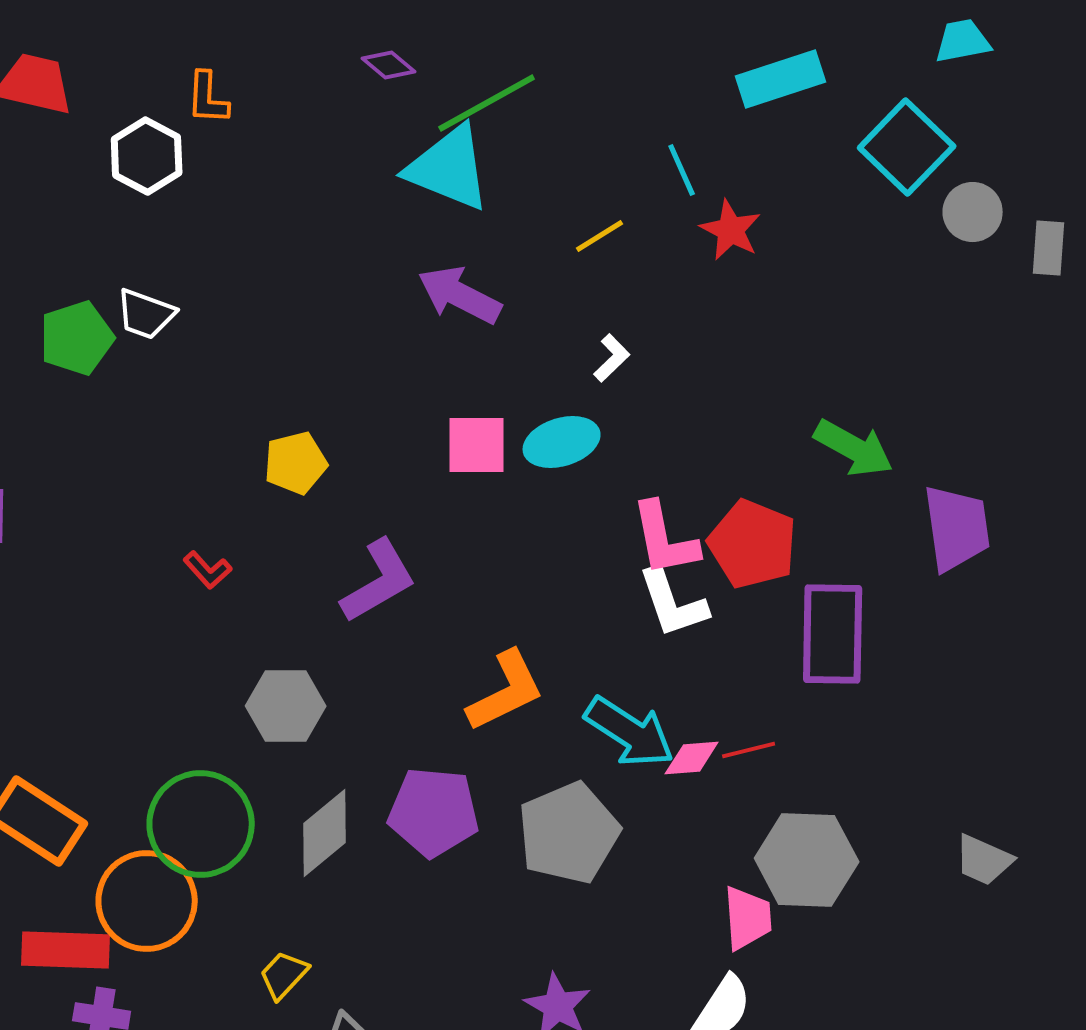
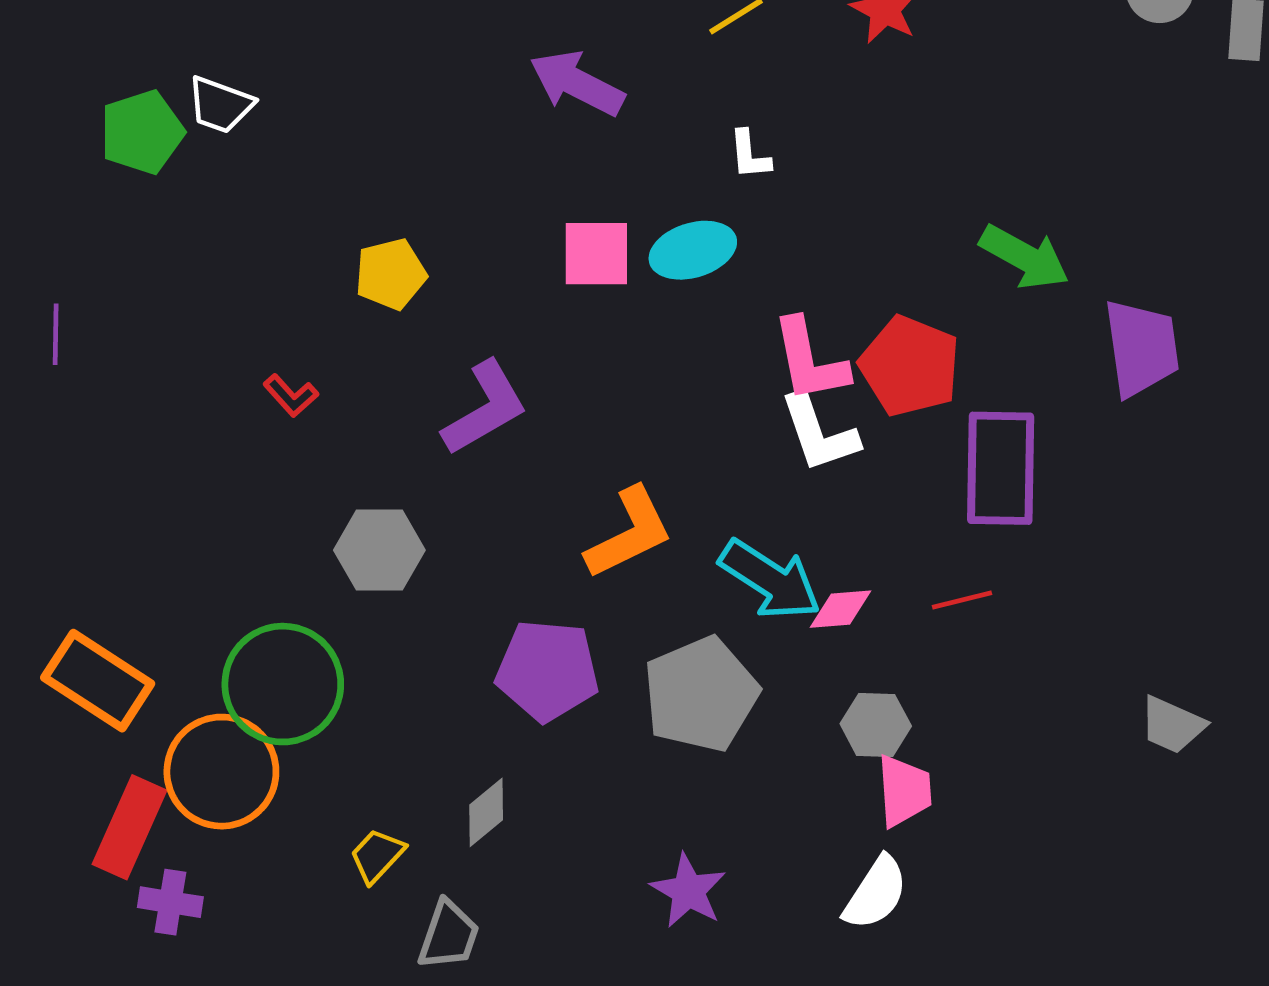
white L-shape: (612, 358) -> (750, 155), turned 129
red line: (749, 750) -> (962, 600), moved
gray diamond: (325, 833) -> (486, 812), moved, size x0.7
gray hexagon: (807, 860) -> (876, 725), moved, size x0.6
red rectangle: (66, 950) -> (129, 827), turned -68

